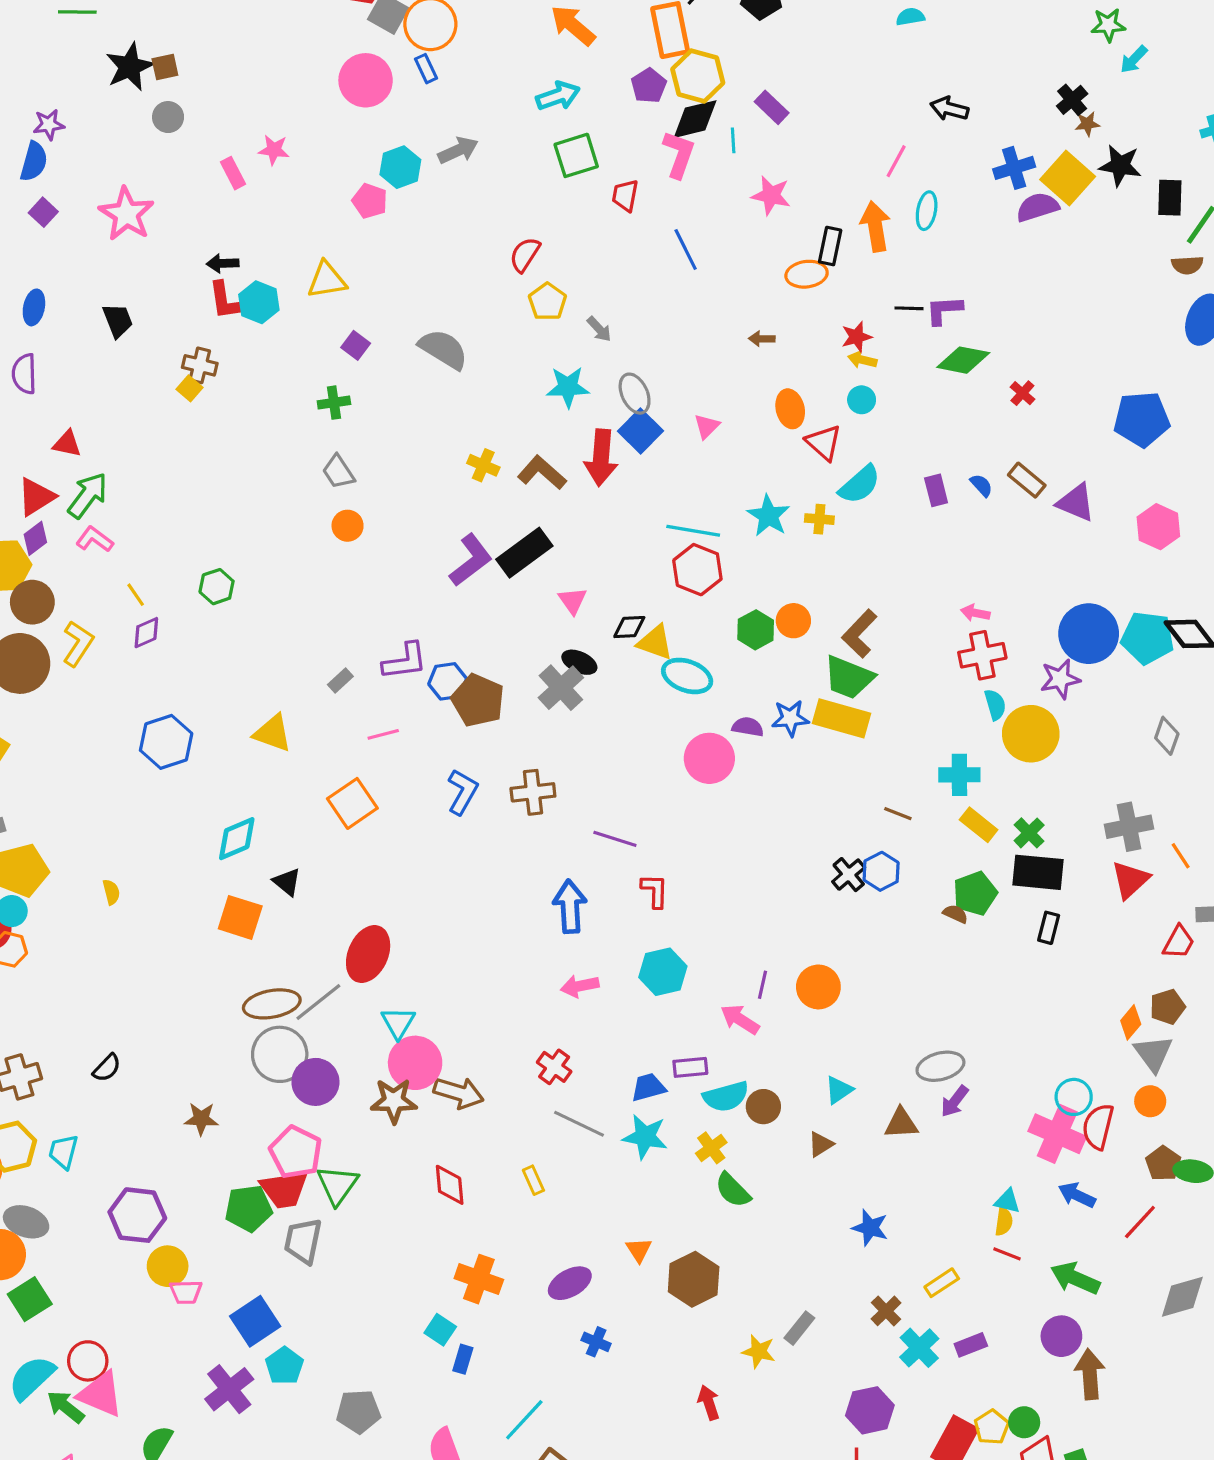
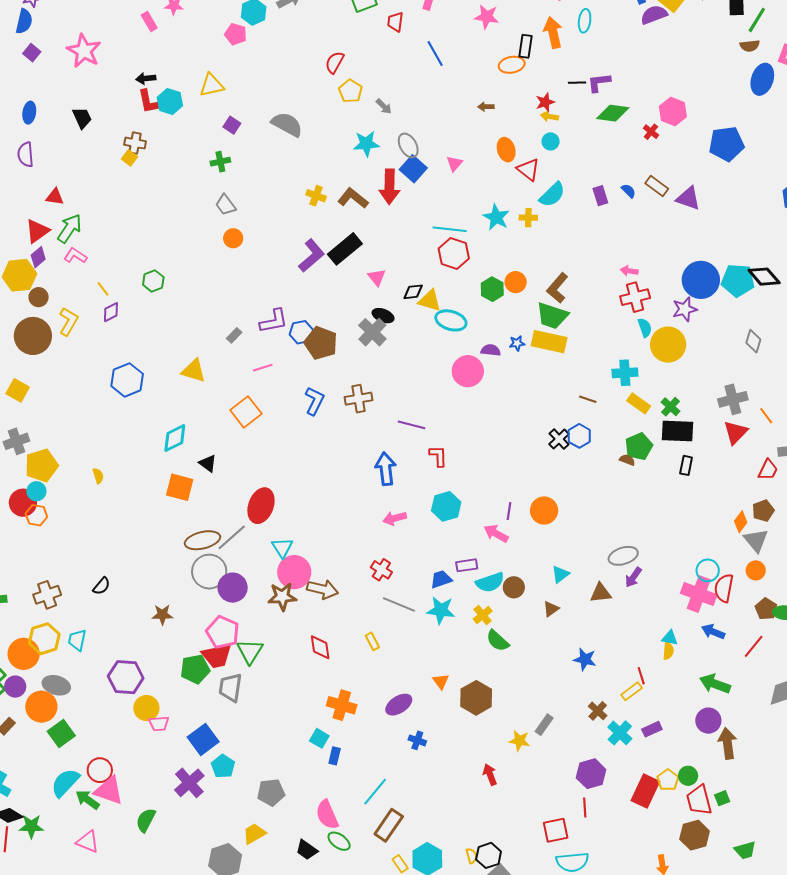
pink hexagon: (1158, 527) -> (673, 112), moved
brown circle: (32, 602) -> (39, 297), size x0.7
blue star: (790, 718) -> (517, 343), size x0.7
red line: (1007, 1254) -> (641, 676), moved, turned 54

